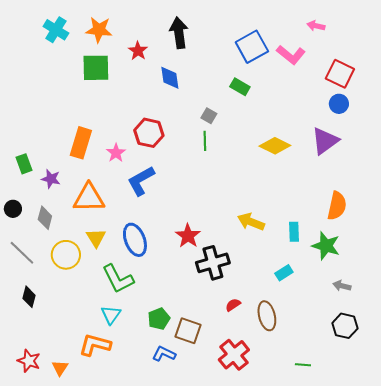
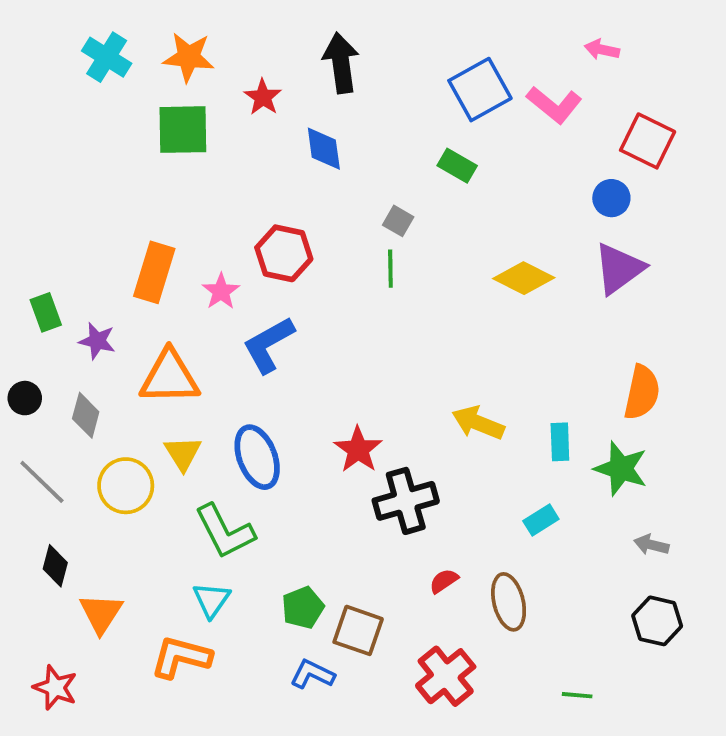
blue circle: (339, 104) -> (611, 198), moved
orange triangle: (60, 368) -> (101, 613), moved, size x1.4

